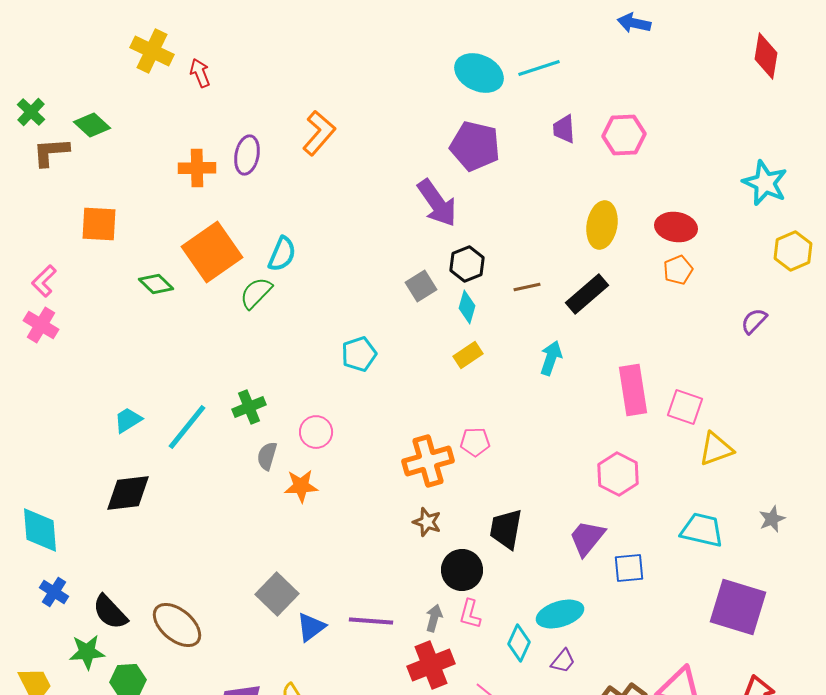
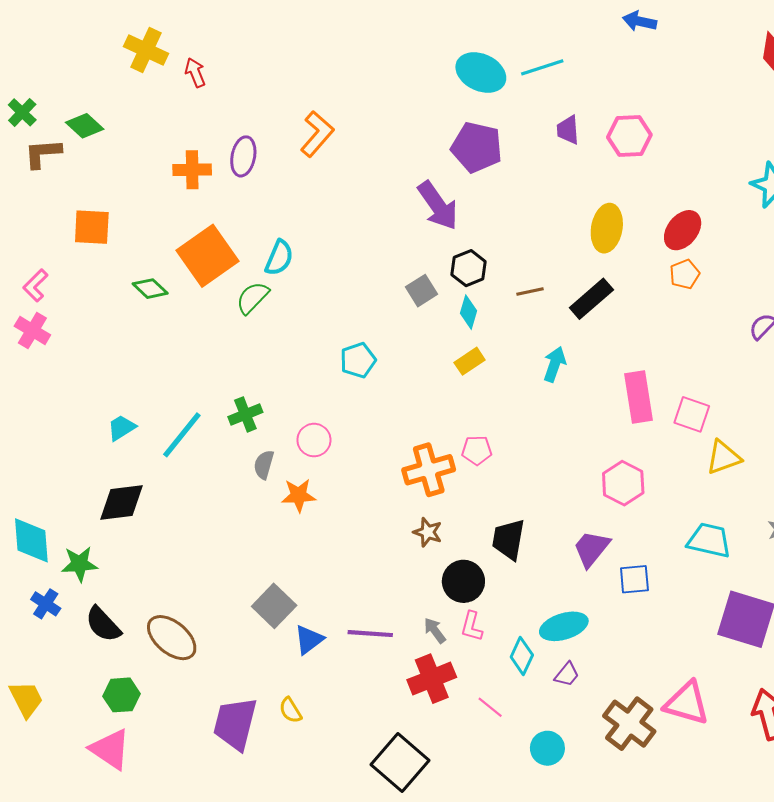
red ellipse: (676, 227) -> (683, 230), turned -60
gray arrow: (434, 618) -> (435, 630), turned -52
green star: (87, 652) -> (80, 564), moved

